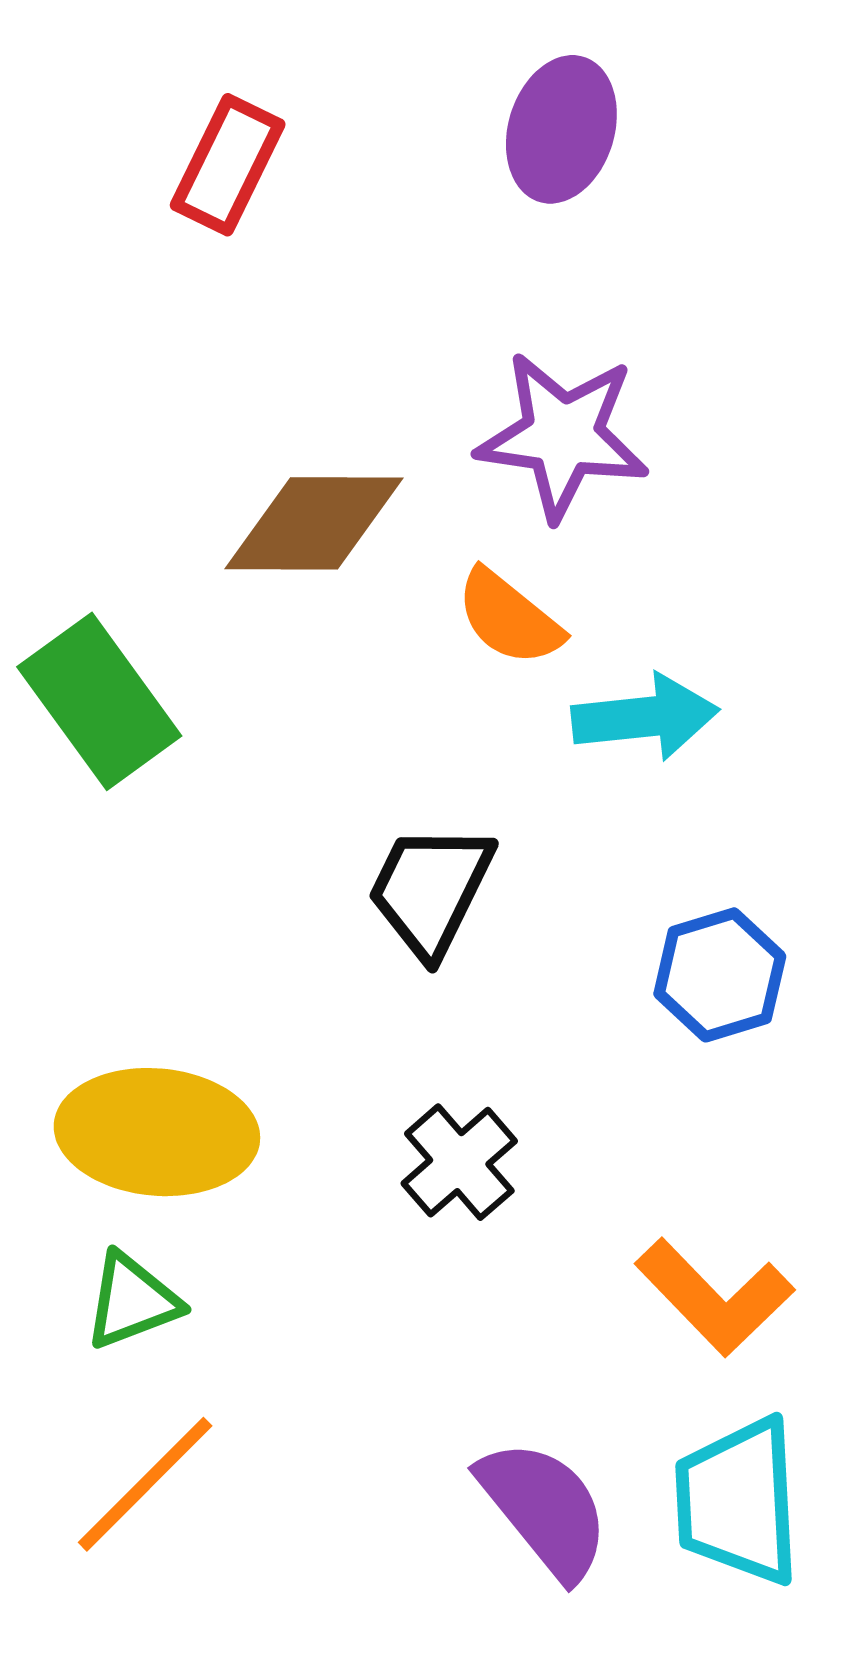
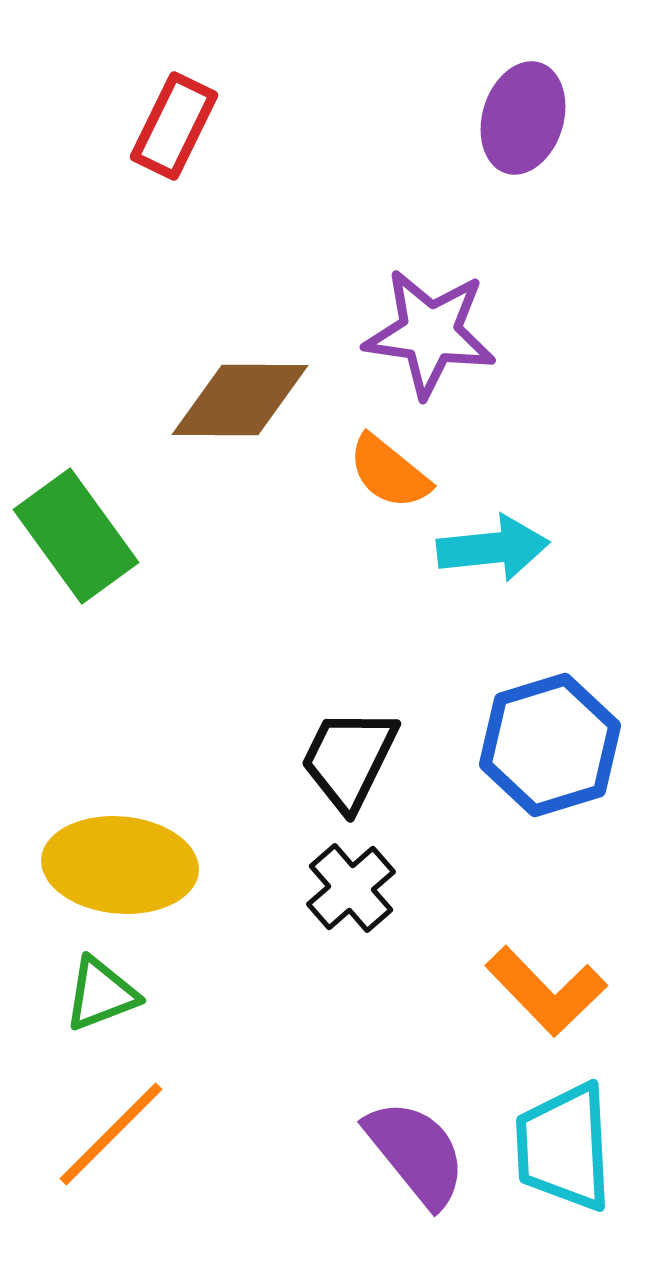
purple ellipse: (561, 129) -> (523, 118), moved
black trapezoid: (431, 890) -> (349, 759), moved
blue hexagon: (720, 975) -> (550, 745), size x1.4

